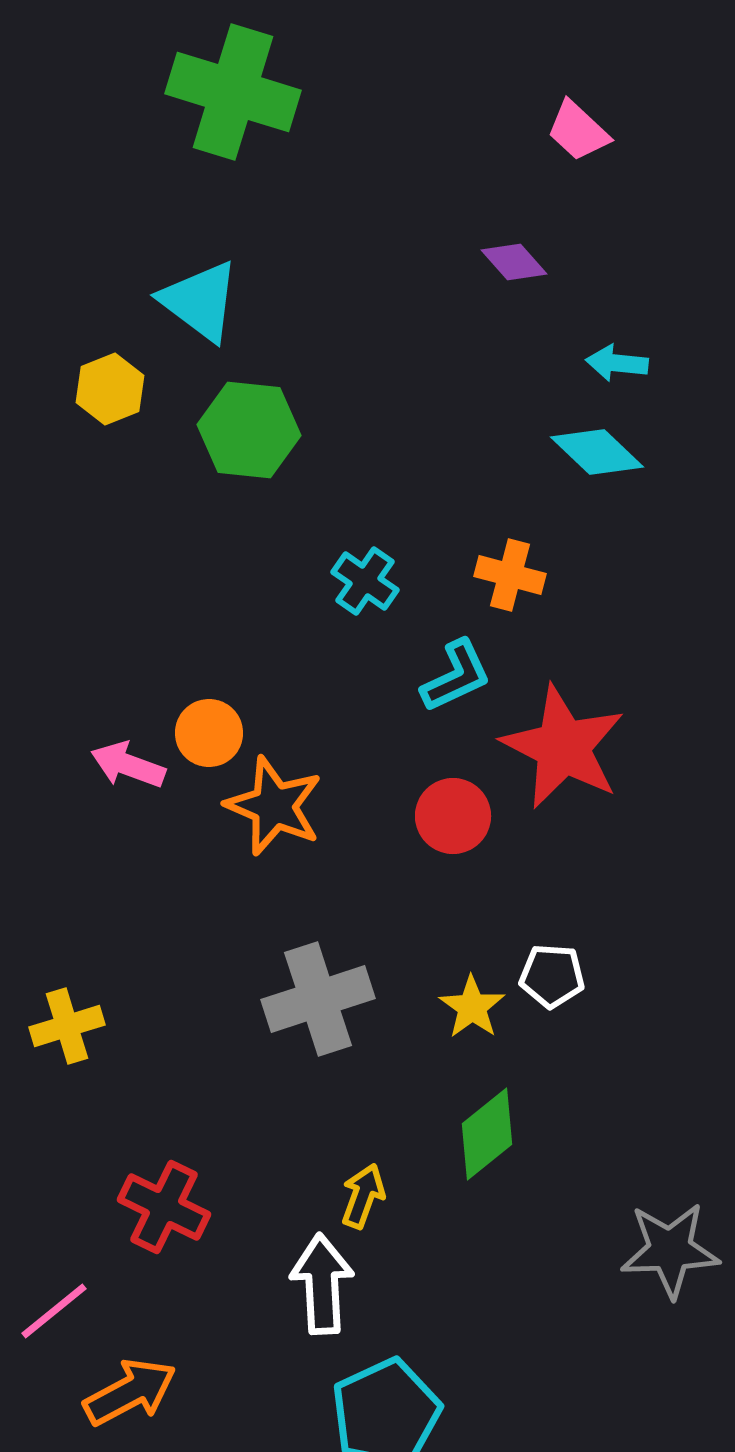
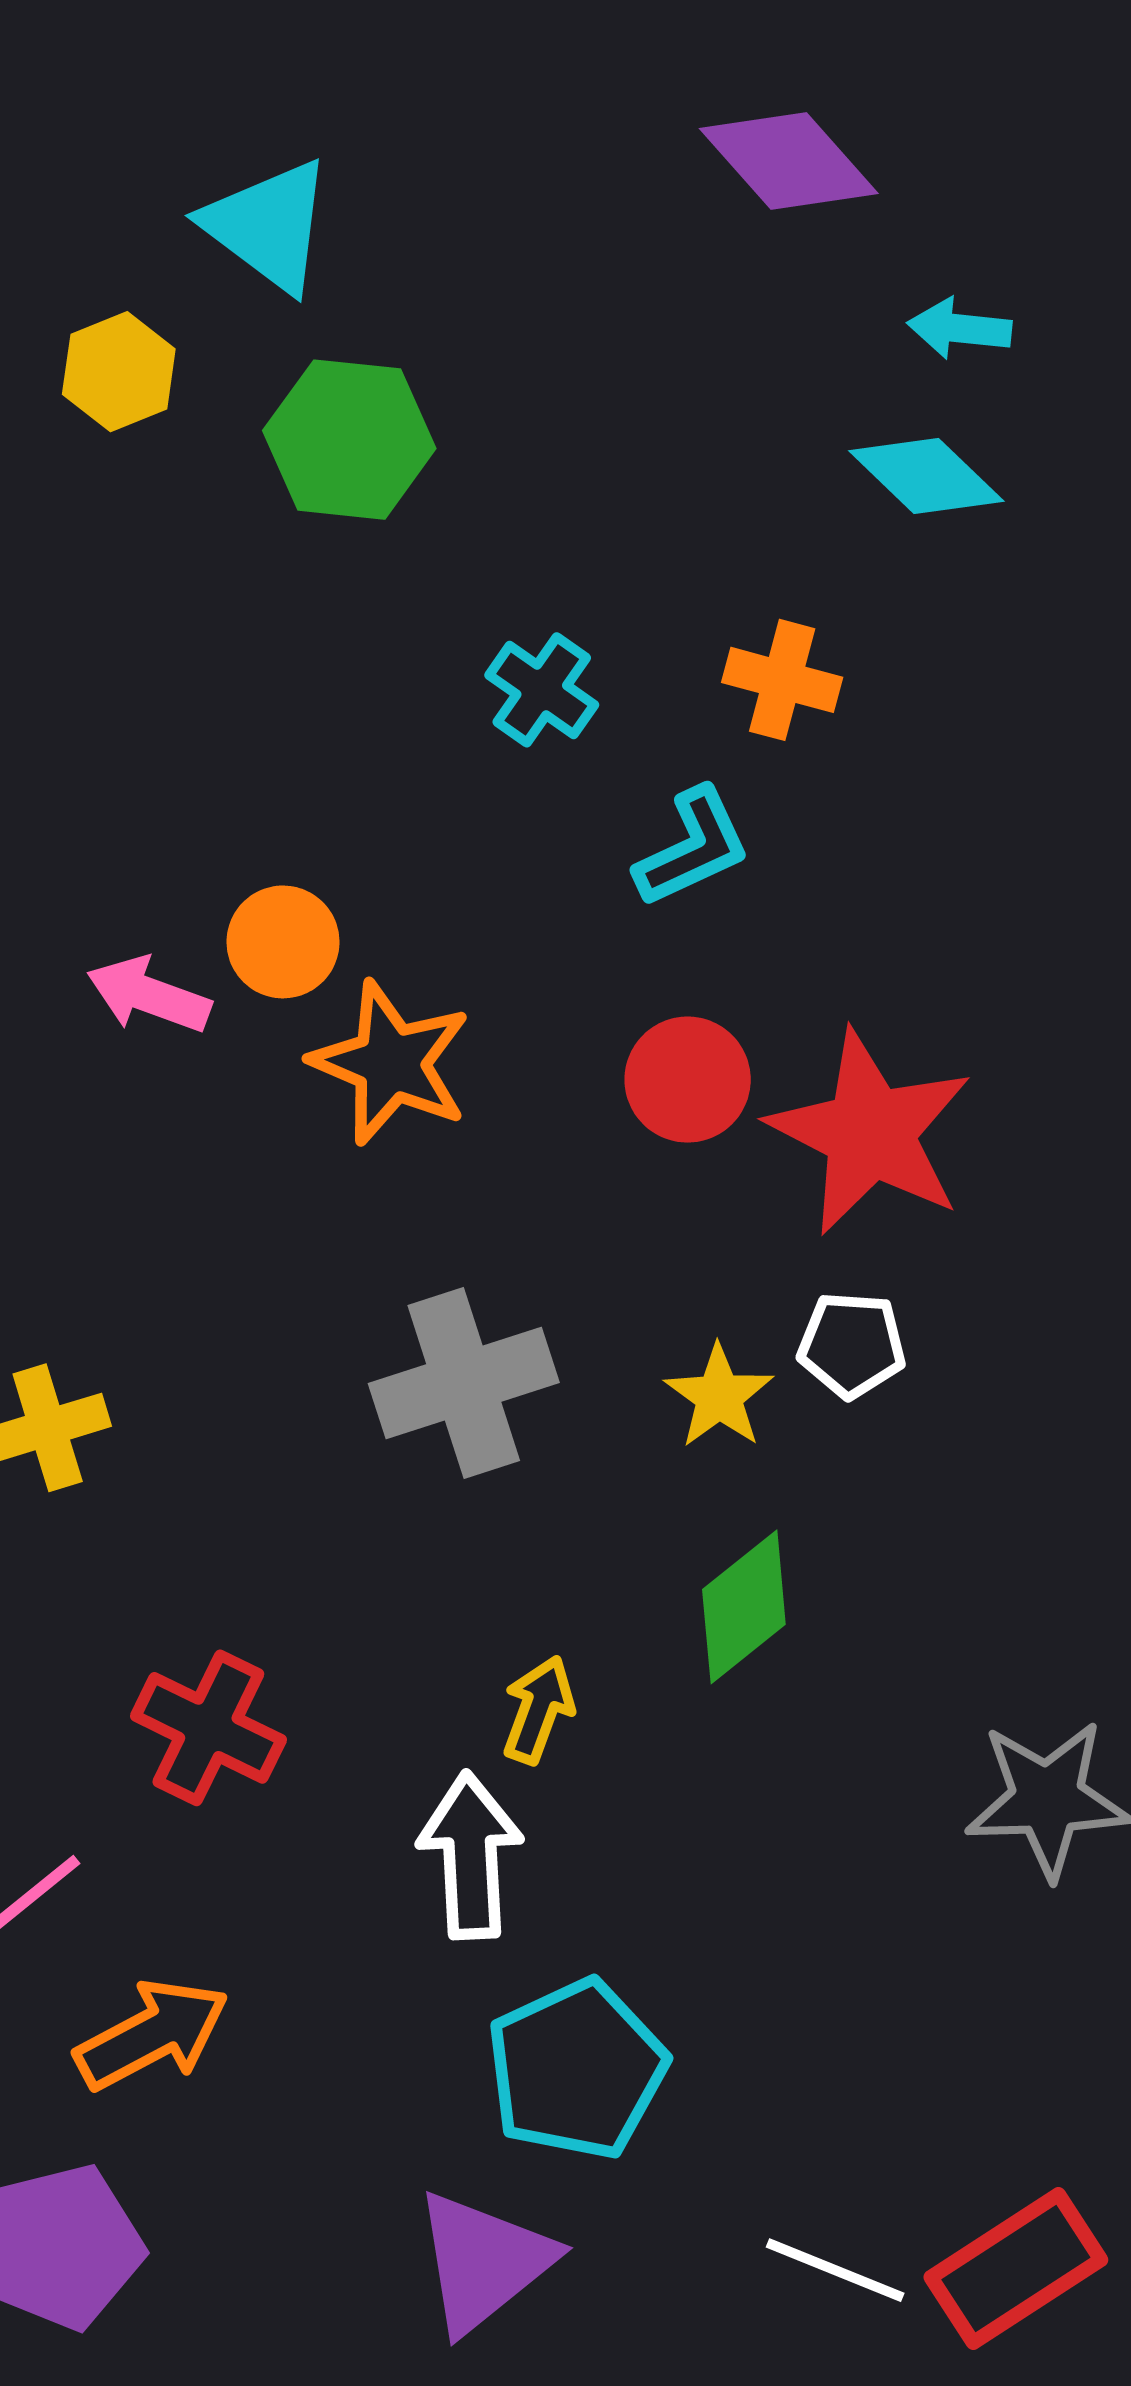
purple diamond: (514, 262) -> (789, 161), size x1.6
red star: (563, 747) -> (870, 1133), moved

